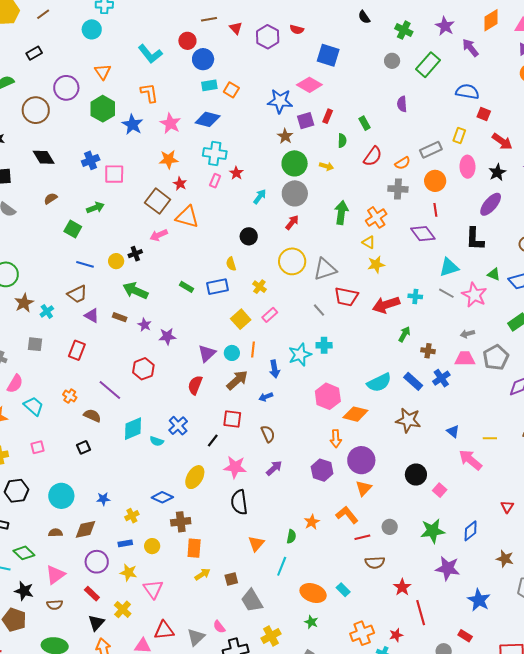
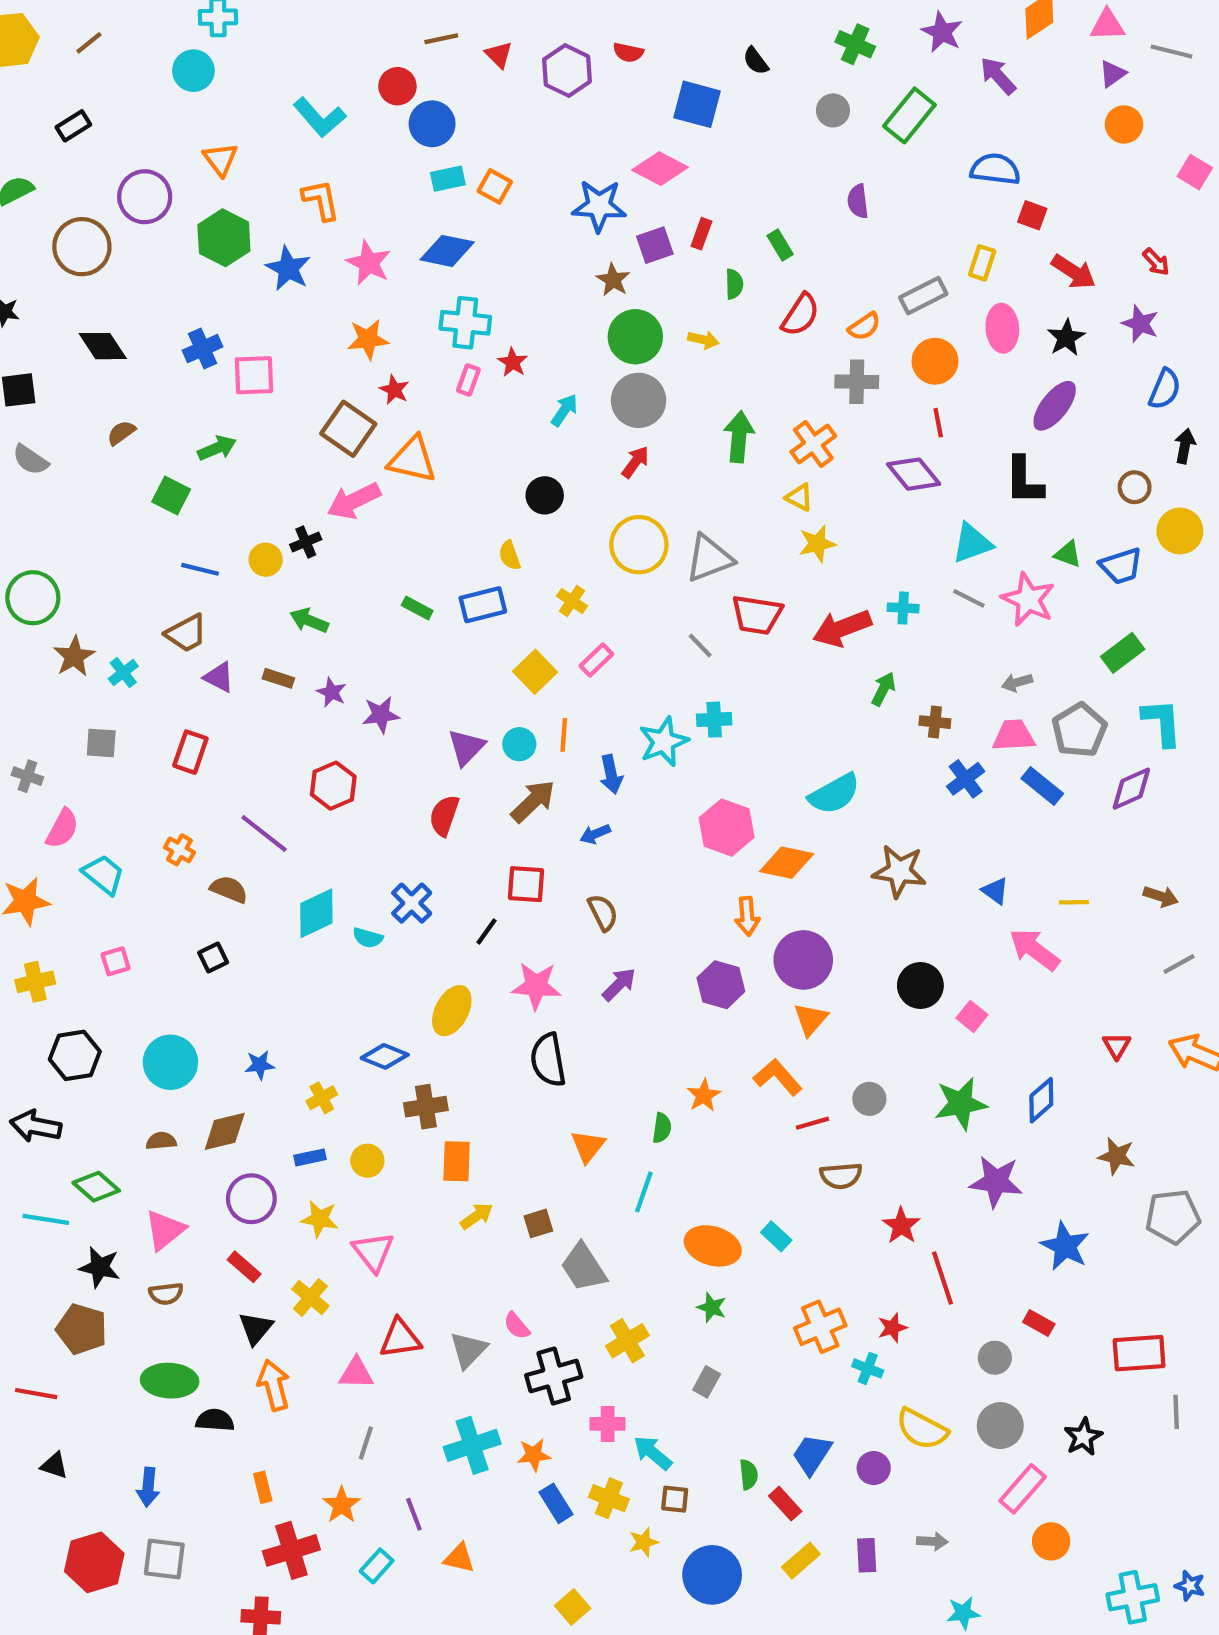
black semicircle: (364, 17) -> (756, 61), moved
pink arrow: (159, 235) -> (354, 501), size x1.4
green arrow: (135, 291) -> (309, 620), size x0.7
blue rectangle: (413, 381) -> (1042, 786), moved

